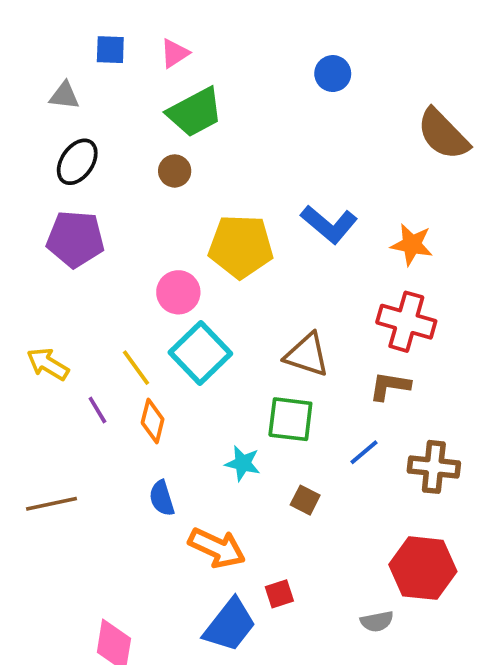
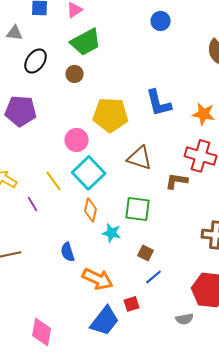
black ellipse: (77, 162) -> (36, 61), moved
blue L-shape: (329, 224) -> (159, 103), turned 36
brown triangle: (307, 355) -> (140, 158), moved
brown L-shape: (390, 386) -> (177, 181), moved
orange diamond: (153, 421) -> (91, 210), moved
blue line: (364, 452) -> (154, 277), moved

